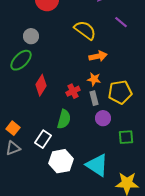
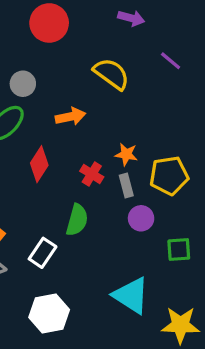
orange arrow: (98, 56) -> (70, 117), moved
red cross: (73, 91) -> (92, 174), turned -32
white hexagon: (61, 161) -> (49, 314), moved

